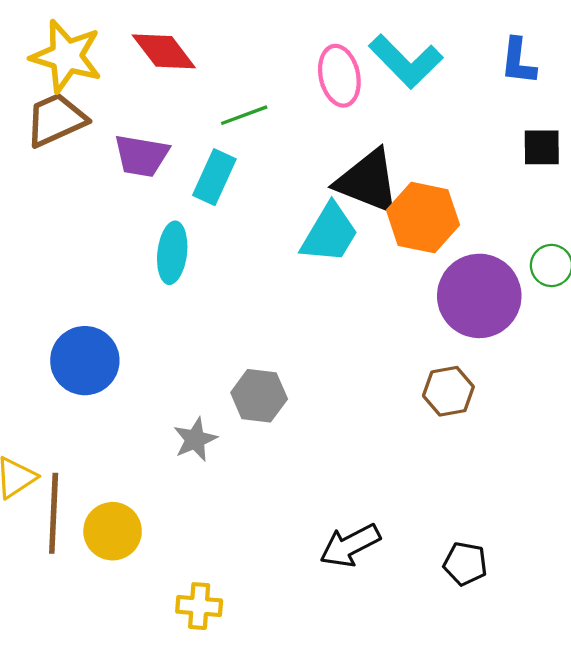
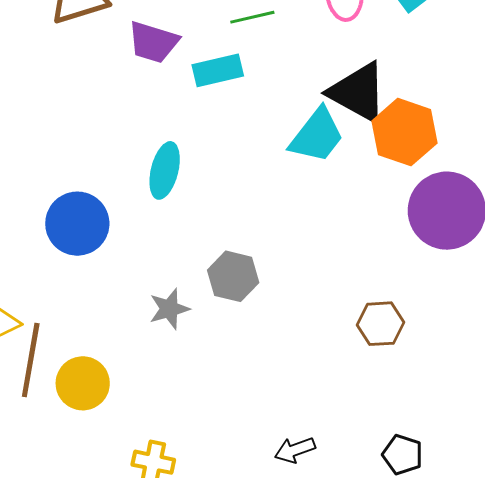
cyan rectangle: (214, 177) -> (218, 70), turned 45
cyan ellipse: (172, 253) -> (165, 170), moved
brown hexagon: (448, 391) -> (380, 324), moved
black arrow: (350, 545) -> (295, 450), moved, size x0.7

